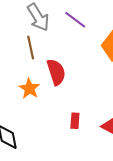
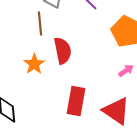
red rectangle: (75, 121) -> (76, 101), size x1.8

